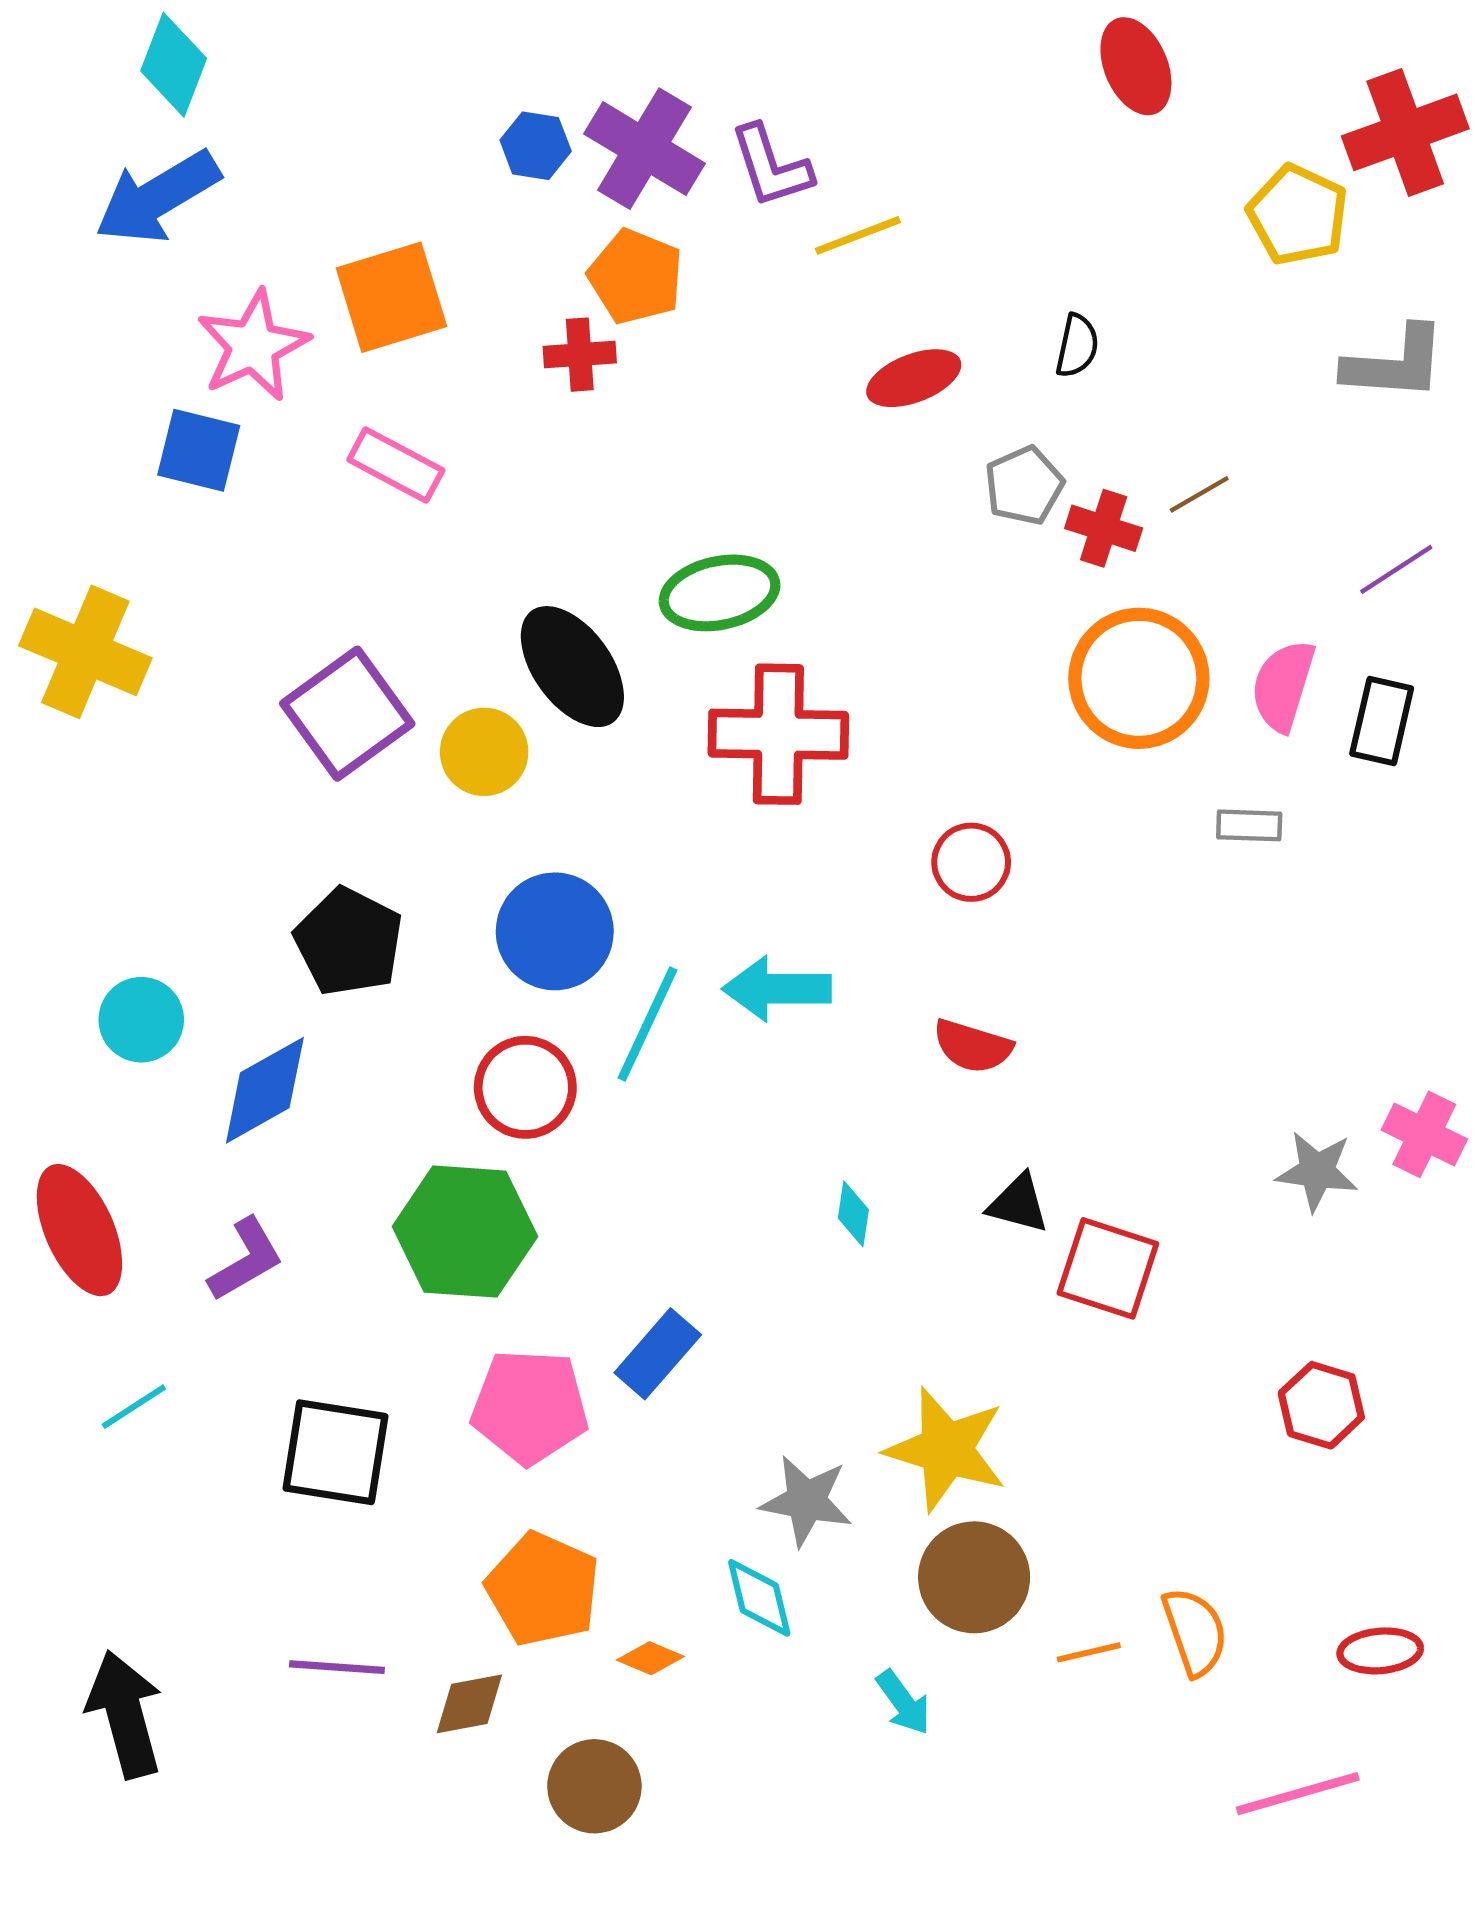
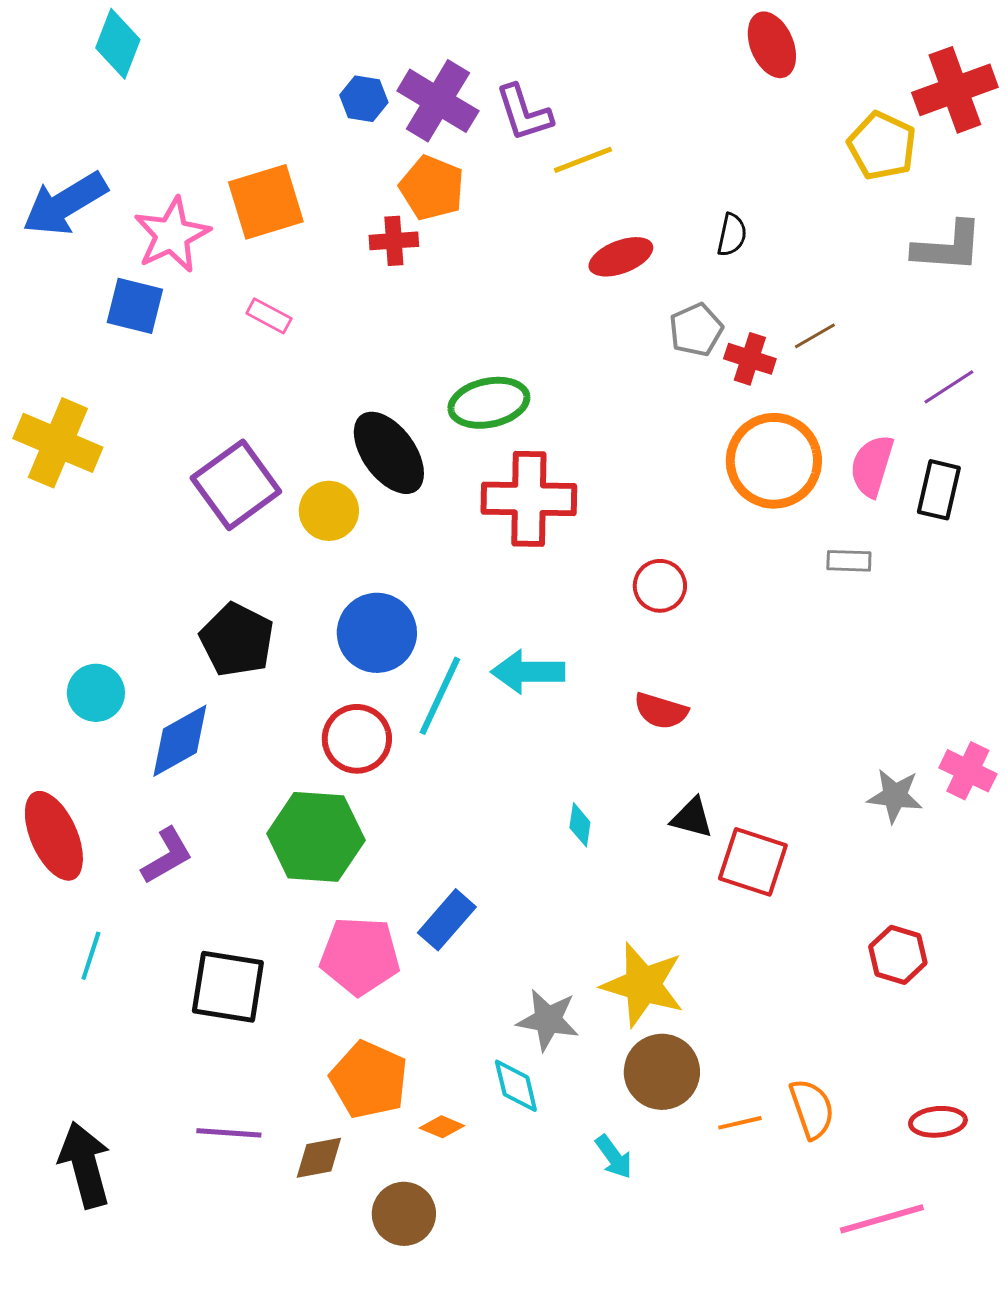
blue arrow: (157, 197) -> (65, 204), moved
pink rectangle: (396, 465) -> (269, 316), size x0.7
cyan line: (134, 1407) -> (91, 956), turned -39

